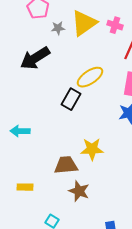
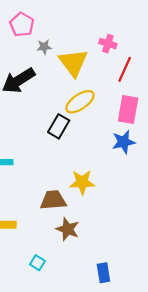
yellow triangle: (84, 23) -> (73, 63), moved, turned -32

